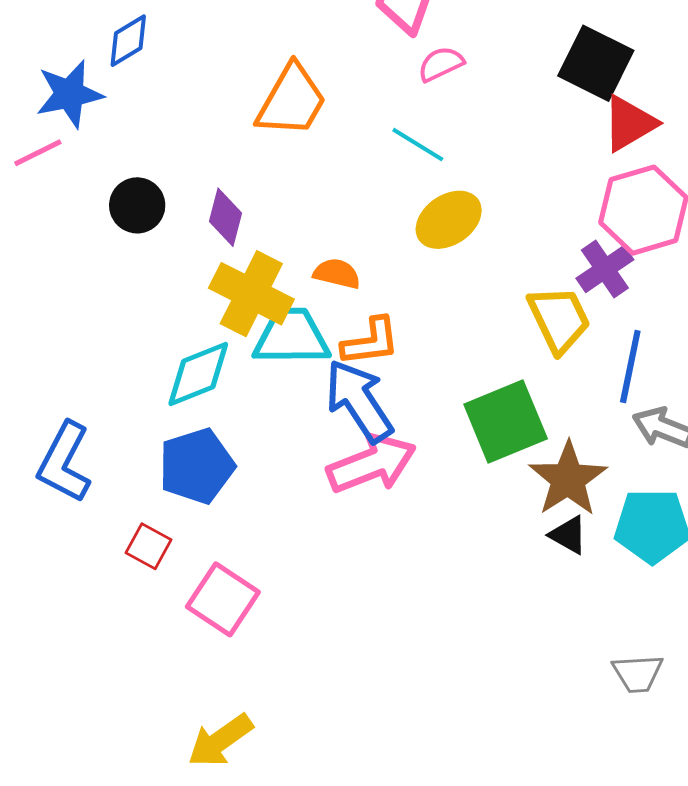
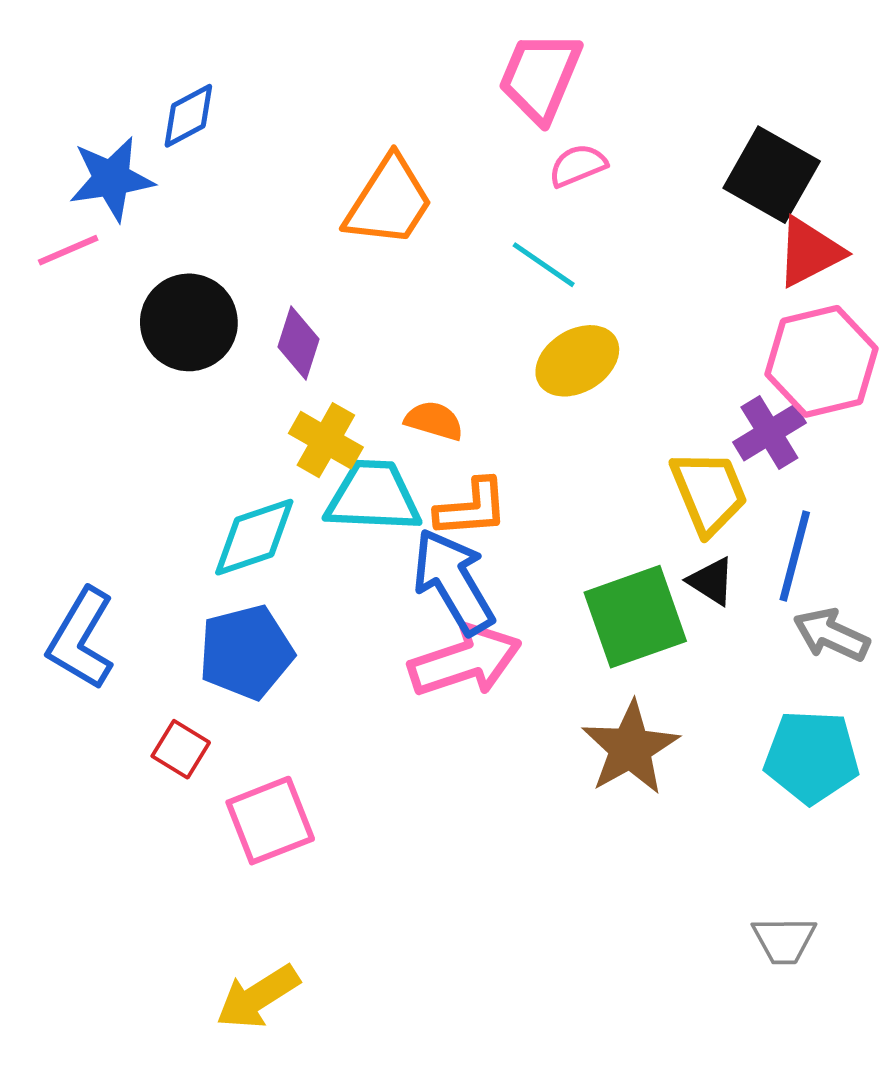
black circle: (137, 205) -> (189, 322), size x1.4
yellow cross: (251, 294) -> (326, 440), size x0.7
brown star: (568, 479) -> (630, 748), moved
black triangle: (568, 535) -> (711, 581), moved
pink square: (223, 599) -> (270, 821), turned 32

